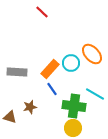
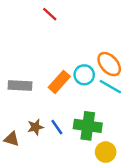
blue line: (52, 89) -> (57, 127), moved
cyan line: (95, 94) -> (110, 87), moved
yellow circle: (73, 128) -> (106, 152), moved

